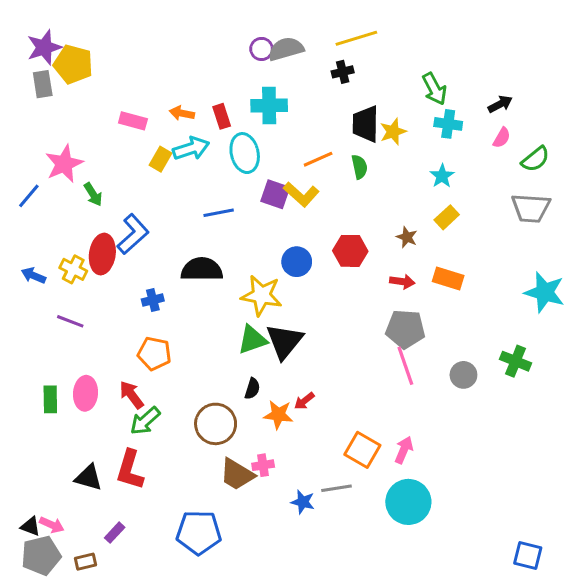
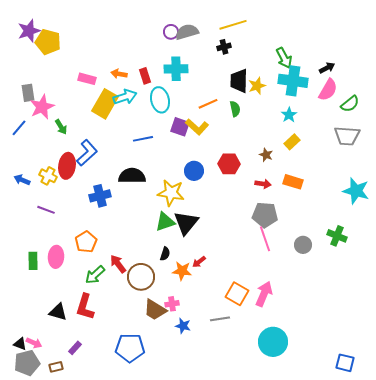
gray rectangle: (43, 84) -> (28, 93), moved
cyan cross: (448, 124) -> (293, 81), size x1.6
pink semicircle: (502, 138) -> (328, 90), size x1.6
yellow rectangle: (160, 159) -> (105, 104), size x1.8
blue cross: (153, 300) -> (100, 196), size x1.5
orange pentagon: (154, 353) -> (86, 242), moved, turned 30
red arrow: (131, 395) -> (118, 264), moved
pink arrow: (404, 450) -> (264, 294), size x1.4
blue star: (303, 502) -> (183, 326), moved
cyan circle: (408, 502) -> (273, 342), moved

